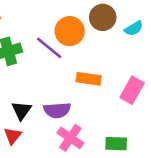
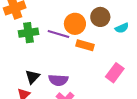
purple line: (49, 48) -> (58, 34), turned -30
orange rectangle: (89, 79) -> (85, 45), moved

